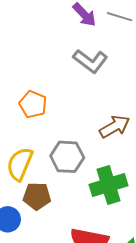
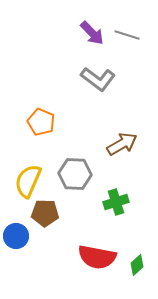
green cross: (109, 185) -> (116, 202), size x0.7

